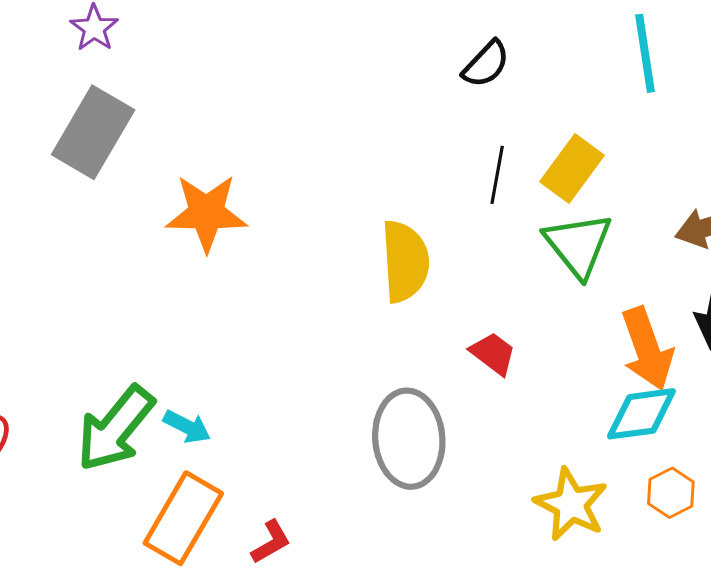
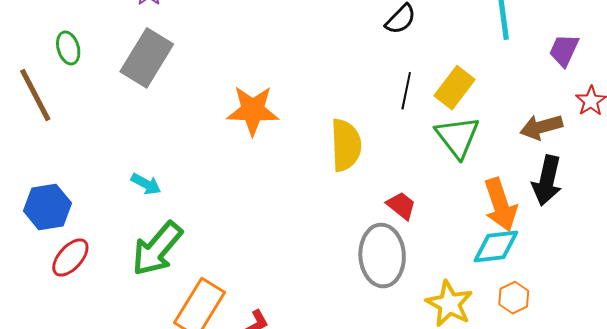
orange star: (206, 213) -> (253, 110), moved
cyan arrow: (187, 427) -> (146, 184), moved
gray ellipse: (409, 439) -> (382, 256), moved

